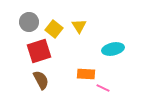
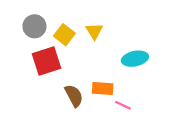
brown semicircle: (41, 80) -> (74, 96), moved

